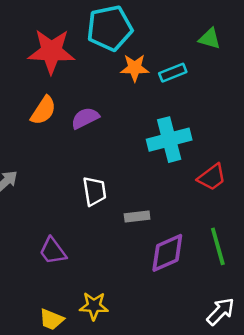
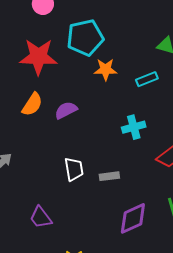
cyan rectangle: (173, 73) -> (147, 79), moved
cyan cross: (169, 140) -> (134, 127), size x0.7
gray rectangle: (137, 216) -> (109, 176), moved

